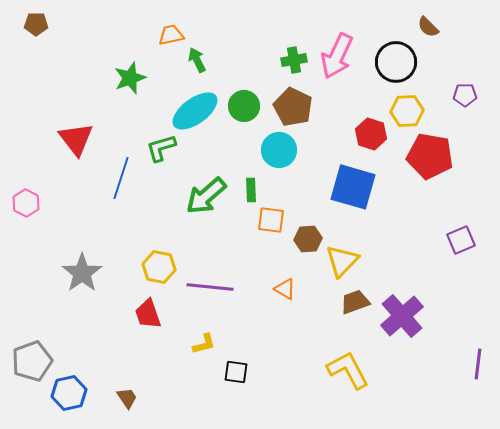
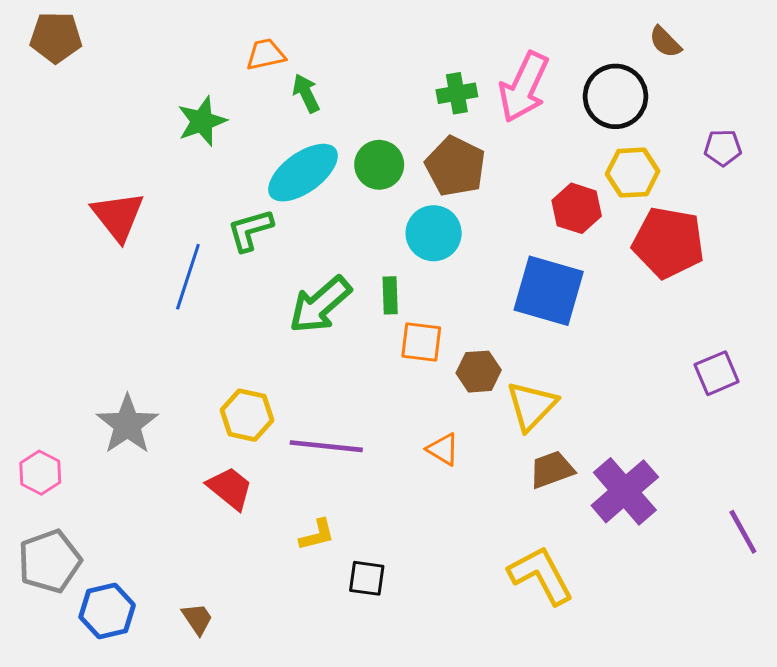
brown pentagon: (36, 24) -> (56, 37), size x1.4
pink hexagon: (26, 203) -> (40, 473), moved
red trapezoid: (148, 314) -> (230, 488), turned 148
purple line: (478, 364) -> (743, 532), moved, turned -36

